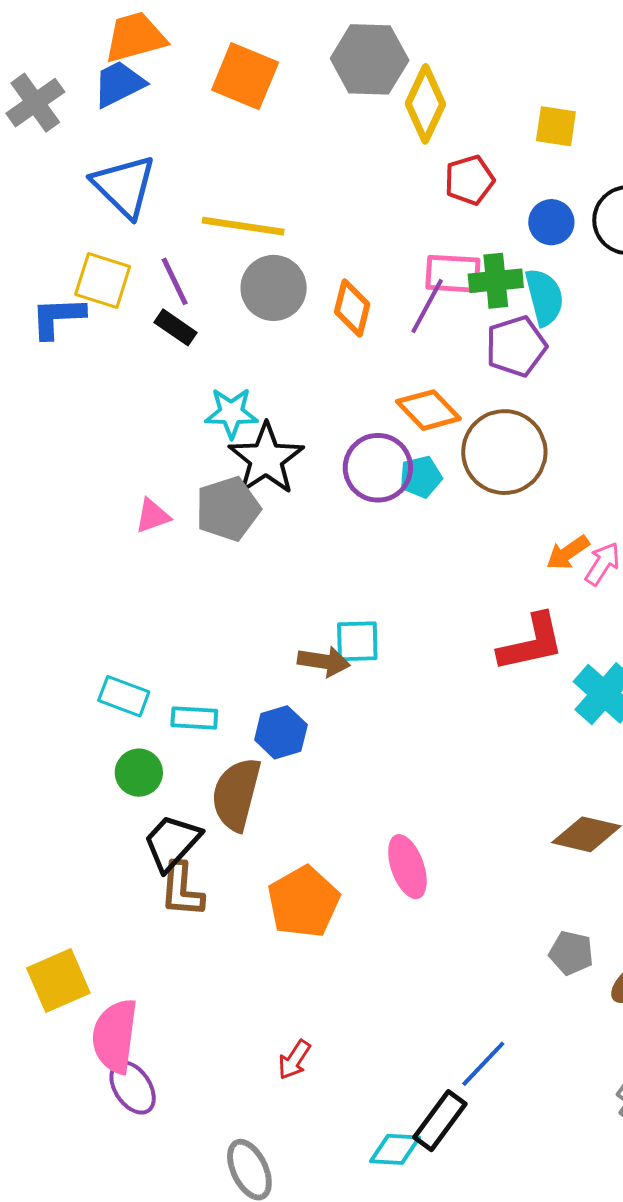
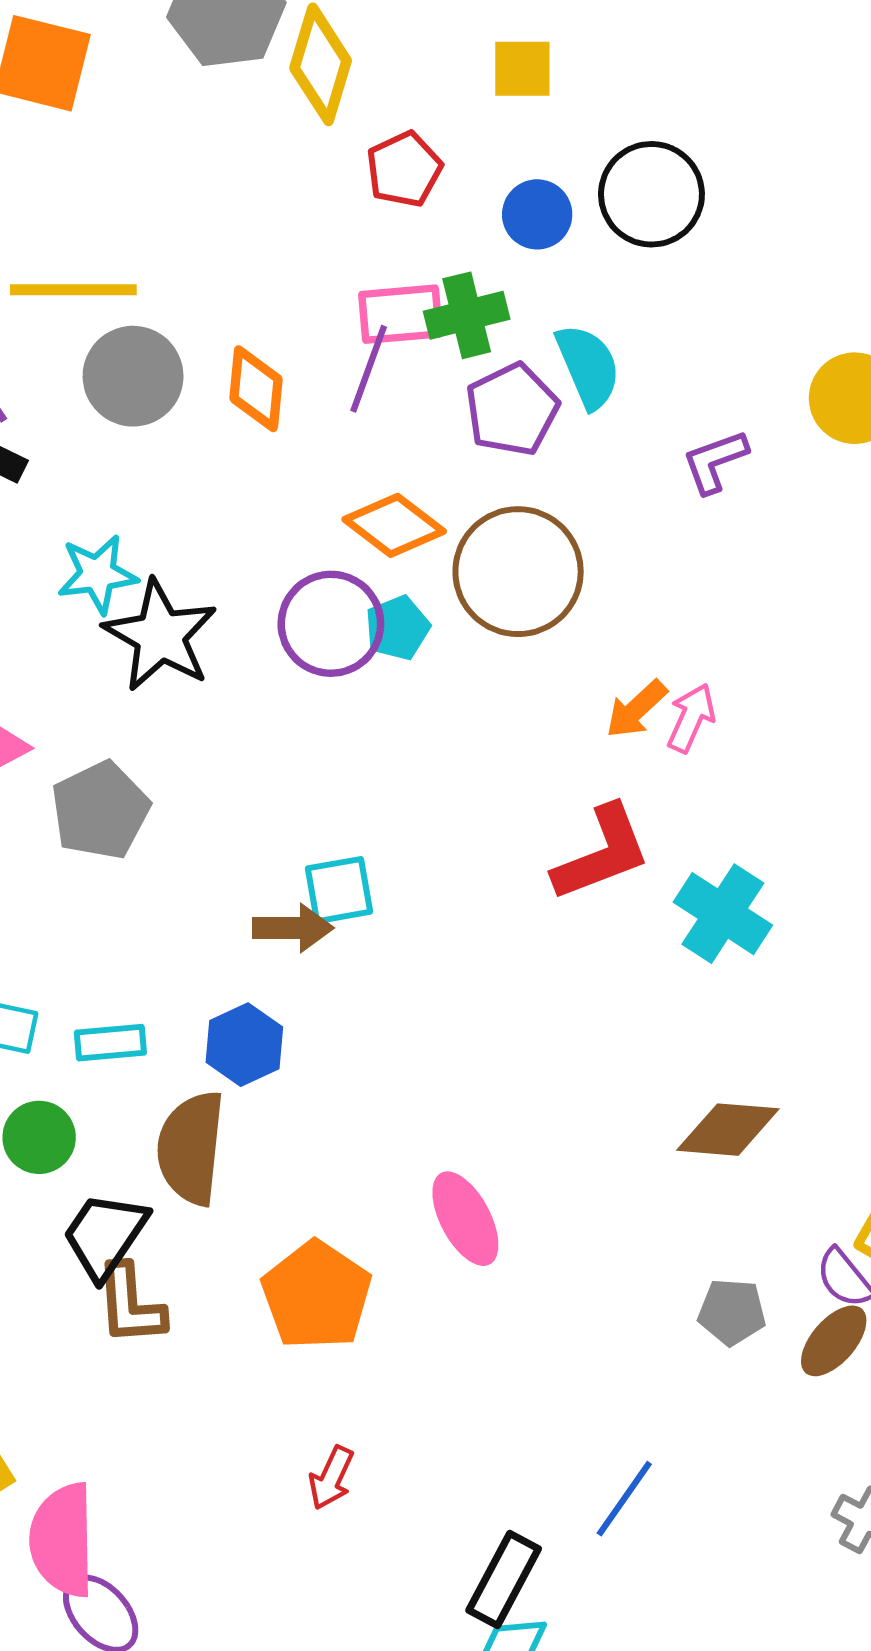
cyan semicircle: (544, 297) -> (588, 366), moved
gray pentagon: (228, 509) -> (100, 810), moved
red arrow: (294, 1060) -> (331, 1478), moved
black rectangle: (440, 1121) -> (504, 1580), moved

